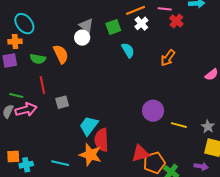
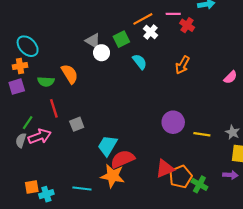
white circle: (82, 38) -> (102, 53), moved
green line: (16, 96) -> (28, 123), turned -64
red semicircle: (102, 140) -> (123, 159), turned 75

